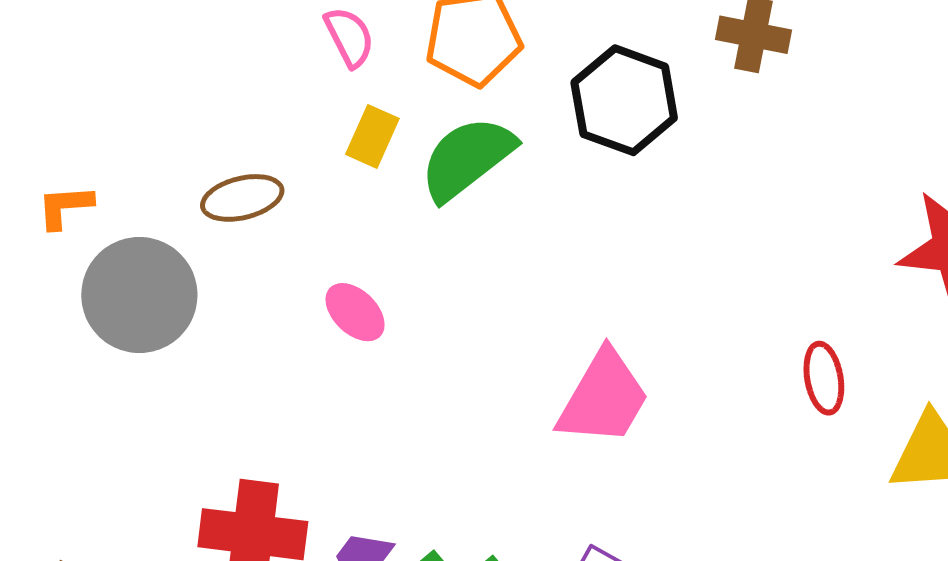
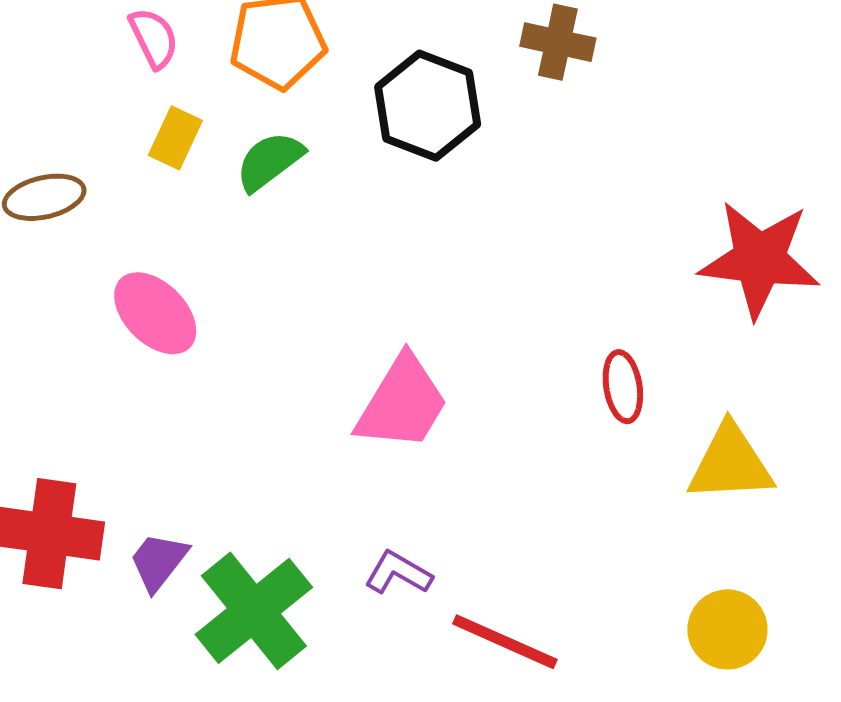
green semicircle: (467, 158) -> (270, 161), size x0.7
pink ellipse: (355, 312) -> (155, 313), size x1.4

